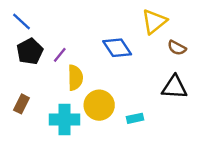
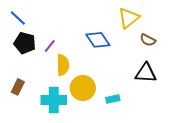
black pentagon: (30, 51) -> (25, 43), turned -30

